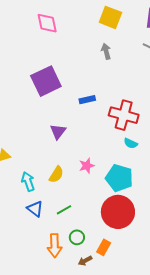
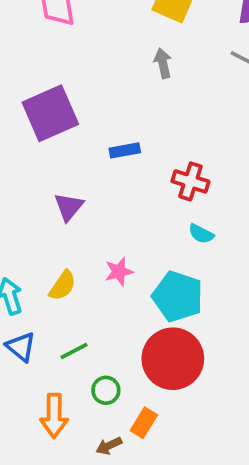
red cross: (124, 115) -> (190, 181), size x0.7
green circle: (77, 237) -> (106, 390), moved

